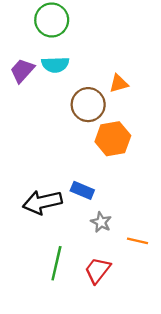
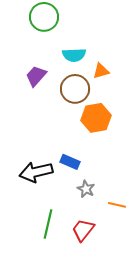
cyan semicircle: (55, 65) -> (74, 55), moved
purple trapezoid: (22, 71) -> (36, 76), moved

